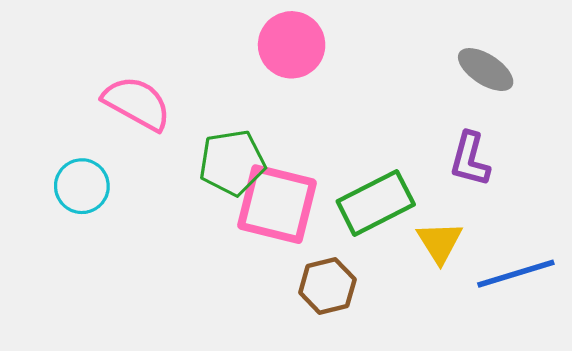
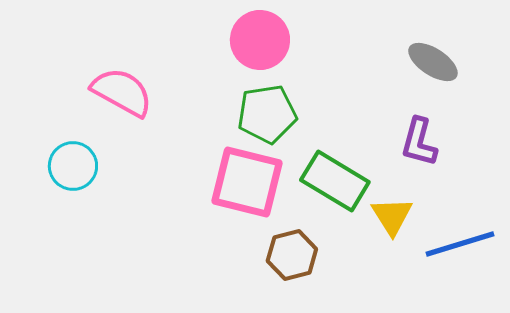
green pentagon: (232, 163) -> (267, 114), moved
green rectangle: (376, 203) -> (335, 181), turned 58

